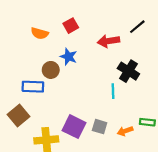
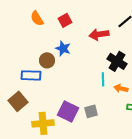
orange semicircle: (40, 33) -> (37, 18), moved, turned 42
gray square: (100, 127) -> (91, 111), turned -32
orange arrow: (125, 131) -> (121, 88), moved, turned 32

